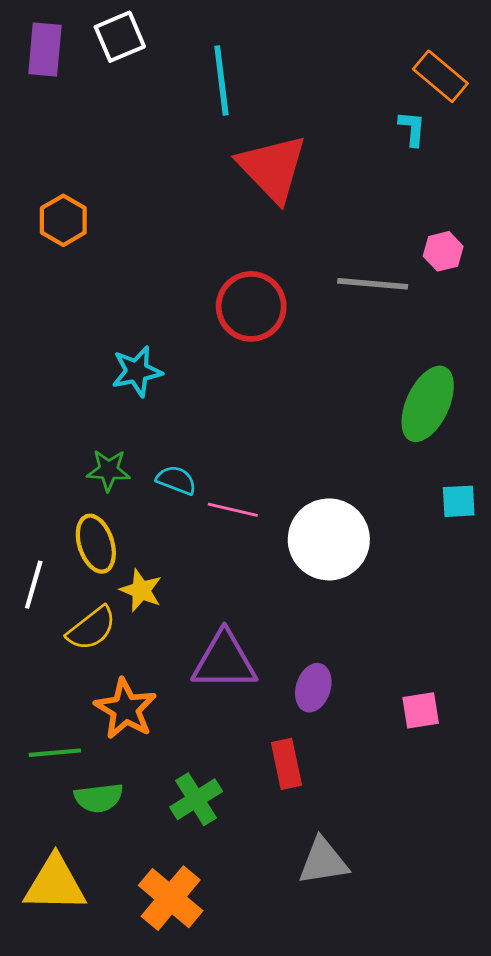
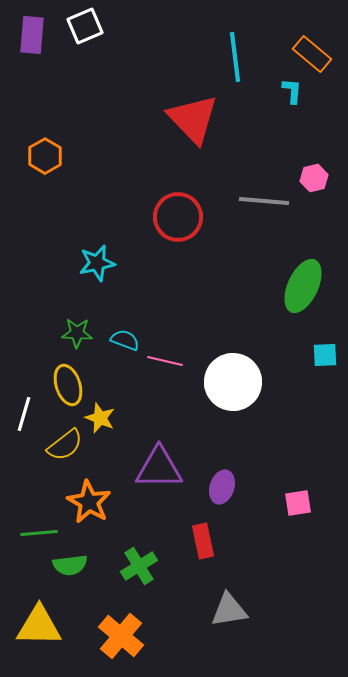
cyan line: (221, 80) -> (235, 57), moved

